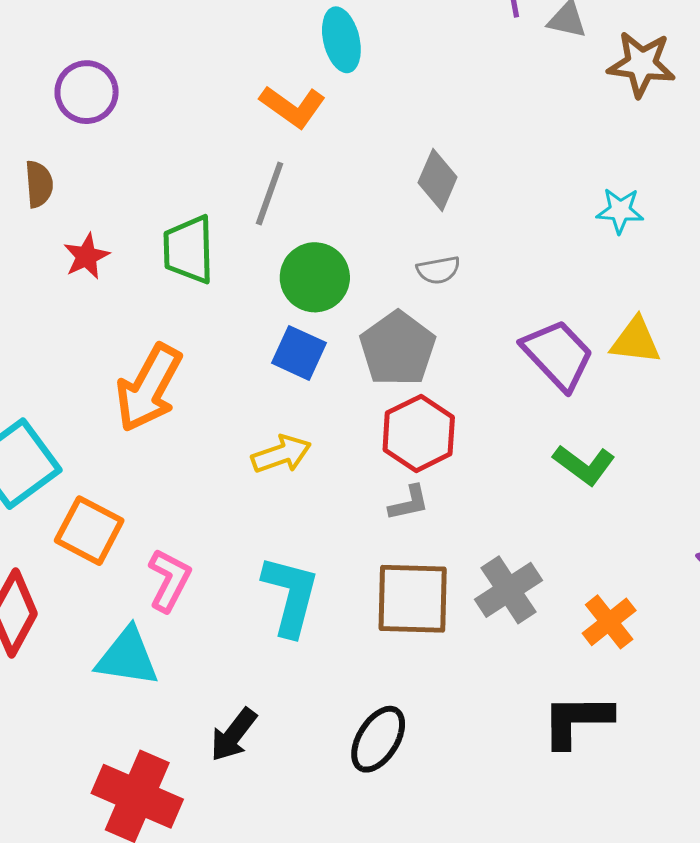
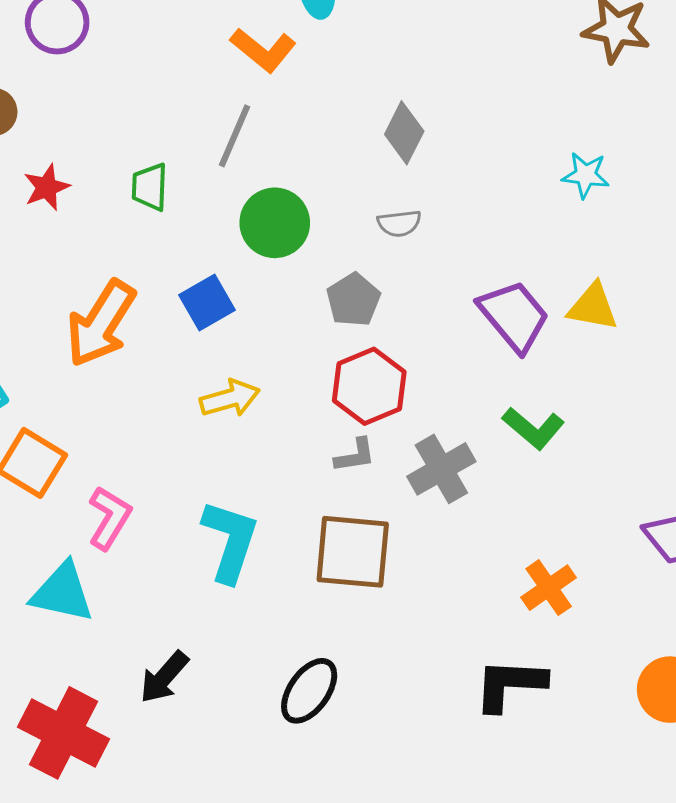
green trapezoid: (189, 250) -> (150, 187), size x0.7
gray pentagon: (398, 349) -> (353, 300), size x0.7
blue square: (299, 353) -> (207, 303), moved, turned 32
gray cross: (508, 590) -> (441, 469), moved

